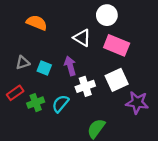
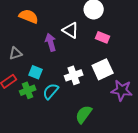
pink rectangle: (117, 45) -> (103, 37), size x0.6
purple arrow: (70, 66) -> (51, 42), moved
cyan square: (44, 68) -> (36, 72), moved

